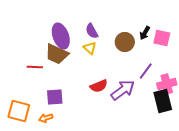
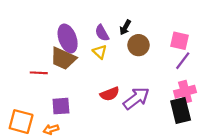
black arrow: (145, 33) -> (125, 27), moved
purple line: (146, 71) -> (183, 61), moved

